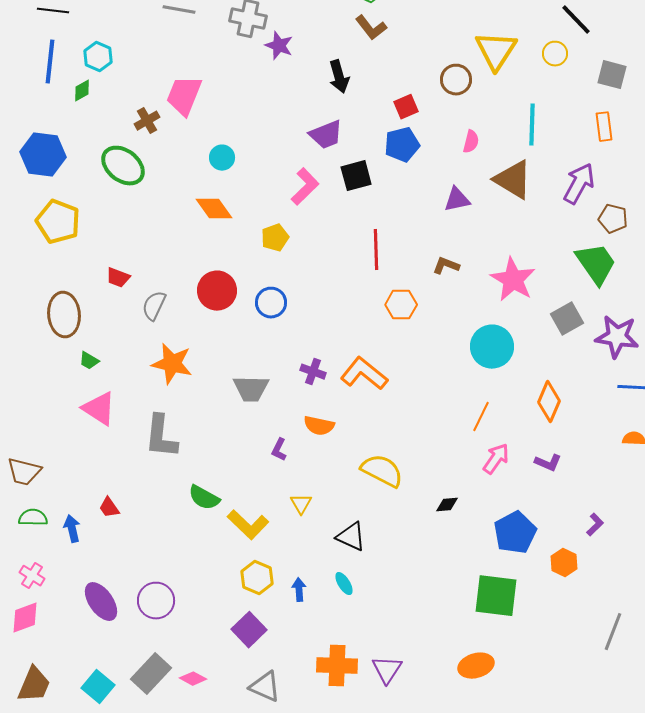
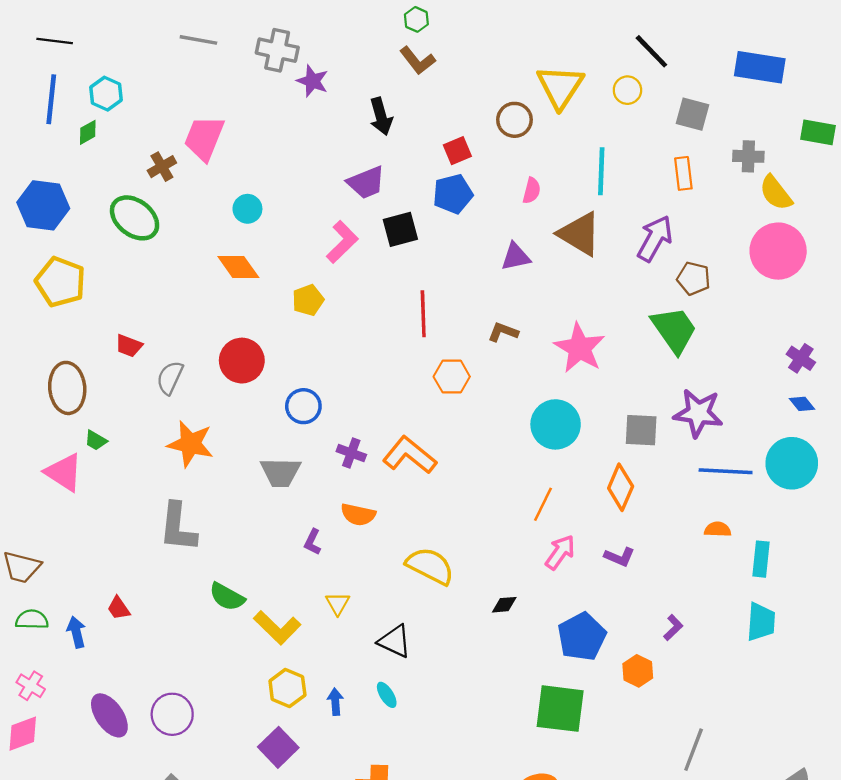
blue circle: (271, 303) -> (303, 406), moved
gray square: (567, 319) -> (641, 430), moved, turned 32
pink triangle: (99, 409) -> (64, 472), moved

